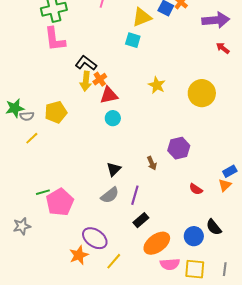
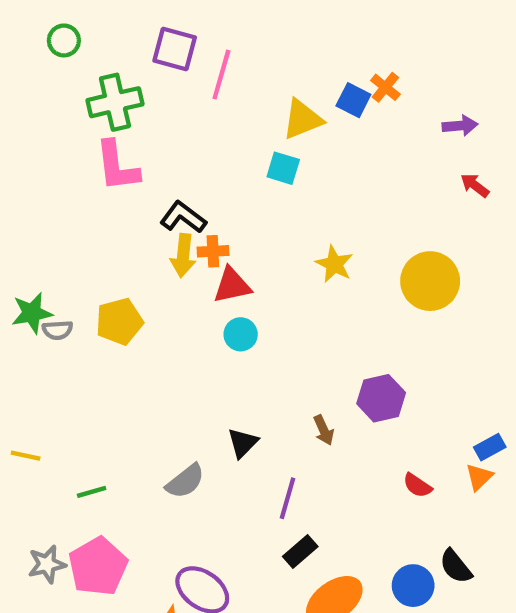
purple arrow: (216, 20) -> (460, 126), size x0.6
orange cross: (100, 79) -> (213, 251), turned 32
yellow line: (32, 138) -> (26, 456), moved, turned 56
gray semicircle: (110, 195) -> (185, 481), moved
pink pentagon: (60, 202) -> (98, 566), moved

